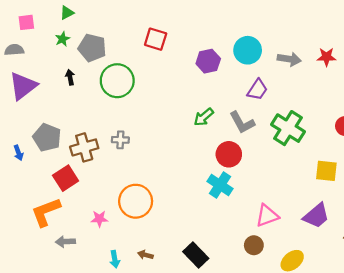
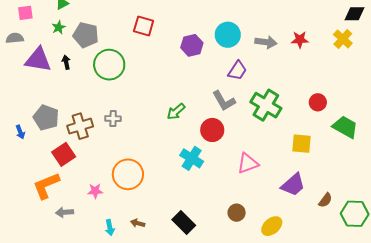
purple triangle: (23, 86) -> (38, 60), moved, turned 48
green arrow: (204, 117) -> (176, 112), moved
cyan cross: (220, 185) -> (192, 158), moved
pink triangle: (267, 216) -> (248, 163), moved

